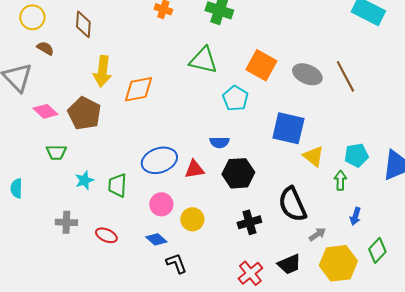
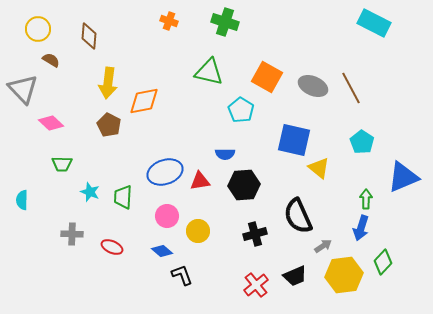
brown pentagon: (84, 113) -> (109, 125), moved, size x0.7
cyan pentagon: (356, 155) -> (362, 142), moved, turned -30
cyan star: (84, 180) -> (90, 192), turned -30
green arrow: (340, 180) -> (366, 199), moved
blue arrow: (355, 216) -> (361, 228), size x1.4

